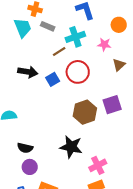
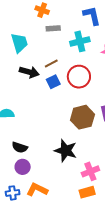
gray rectangle: (48, 26) -> (53, 28), turned -32
cyan trapezoid: (23, 28) -> (19, 43), moved
brown line: (59, 52) -> (51, 63), moved

